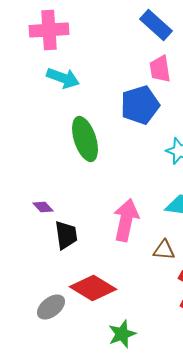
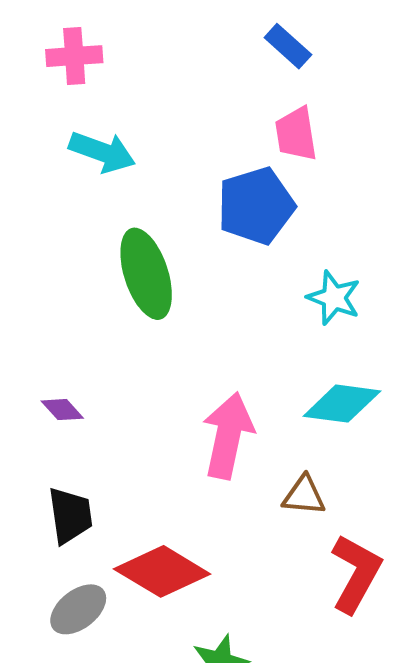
blue rectangle: (156, 25) -> (288, 46), size x0.7
pink cross: (49, 30) -> (74, 56), size x0.7
black trapezoid: (66, 235) -> (70, 515), moved

